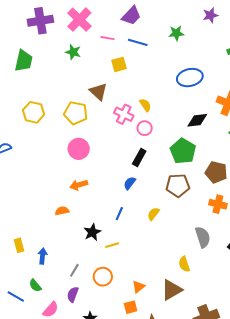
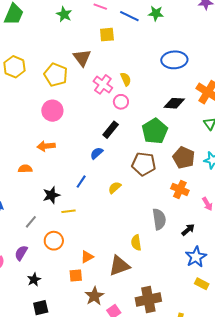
green star: (176, 33) -> (156, 13), moved
gray line: (74, 270) -> (31, 222), moved

